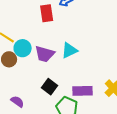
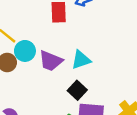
black square: (50, 87) -> (77, 90), moved

